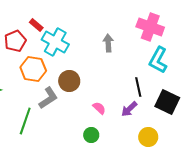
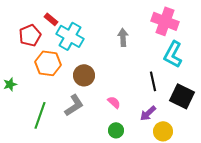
gray L-shape: (48, 98) -> (74, 105), moved
purple arrow: (129, 109) -> (148, 113), moved
green circle: (91, 135) -> (116, 130), moved

